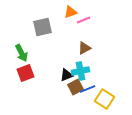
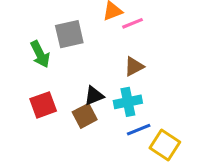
green arrow: (21, 53) -> (40, 54), moved
black triangle: (66, 75) -> (94, 96), moved
brown square: (75, 87) -> (85, 116), moved

